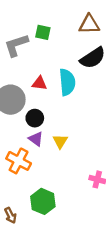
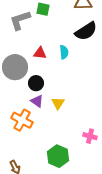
cyan semicircle: (67, 82) -> (64, 52), size x0.6
green hexagon: (43, 201) -> (58, 156), moved

